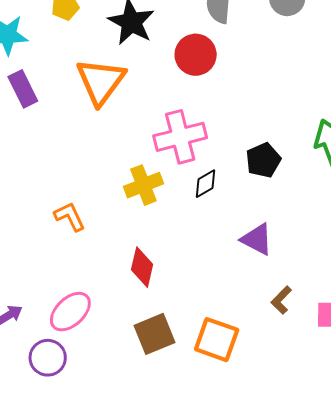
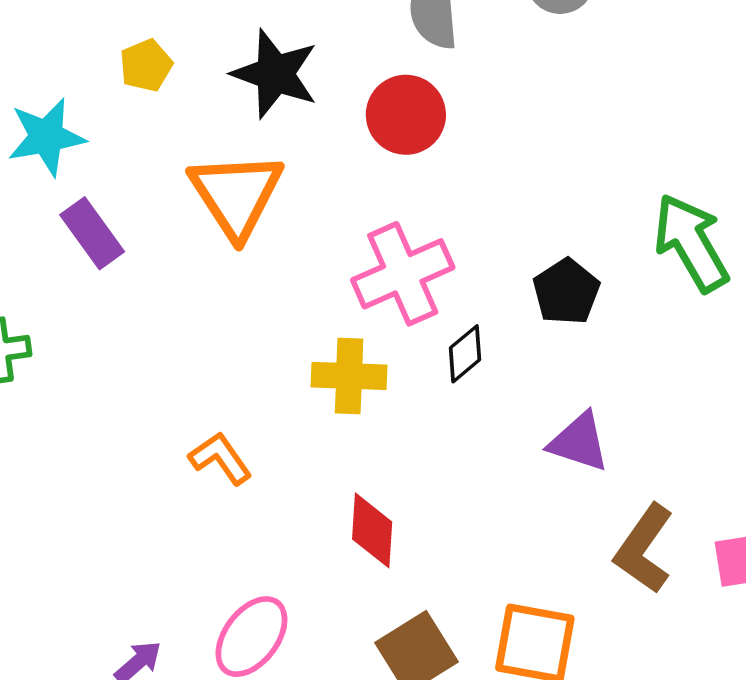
yellow cross: (143, 185) -> (349, 376), turned 33
brown L-shape: (281, 300) -> (644, 549), size x1.6

